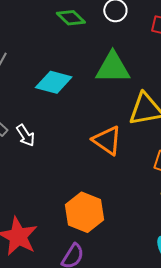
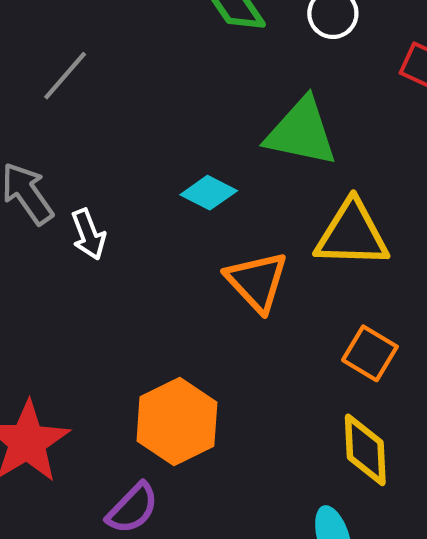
cyan diamond: (54, 82) -> (209, 193), moved, size x0.7

